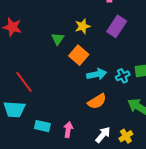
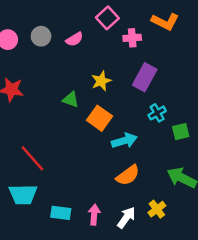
green triangle: (58, 39) -> (71, 100), turned -40
cyan cross: (123, 76) -> (157, 113), moved
white arrow: (103, 135) -> (126, 218), moved
yellow cross: (126, 136) -> (157, 209), moved

